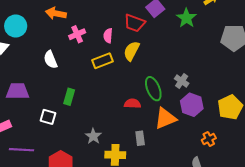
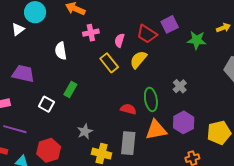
green star: (186, 18) -> (197, 40), turned 30
yellow rectangle: (102, 61) -> (109, 63), turned 60
gray cross: (182, 81) -> (180, 86), moved
gray rectangle: (140, 138) -> (128, 143), size x1.6

